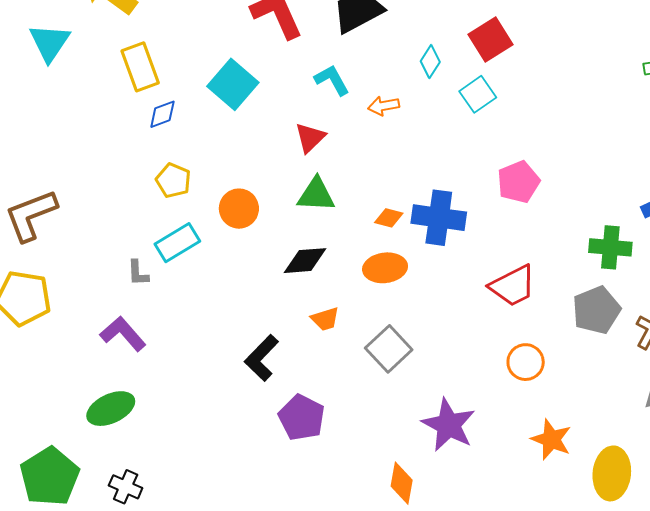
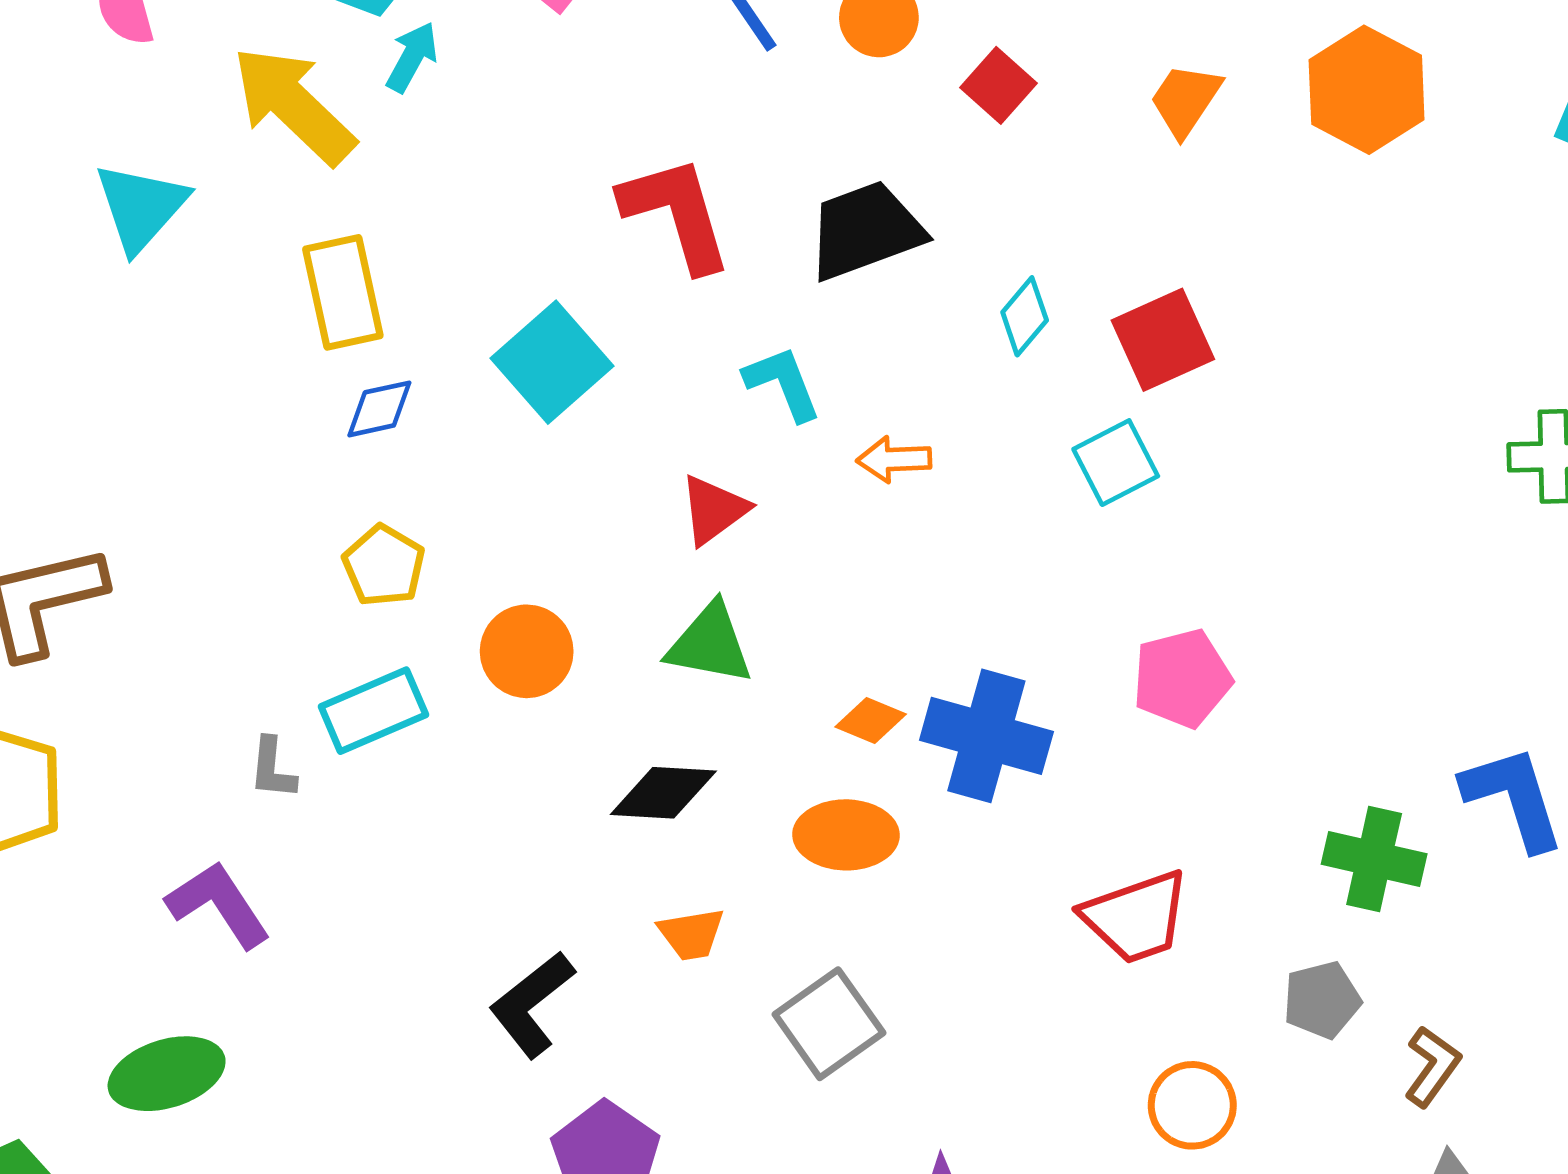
cyan diamond: (430, 62) -> (1025, 316), moved
gray pentagon: (596, 310) -> (1322, 1000), size x0.7
orange circle: (526, 362) -> (1192, 1105), moved

